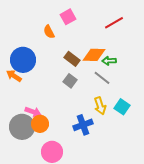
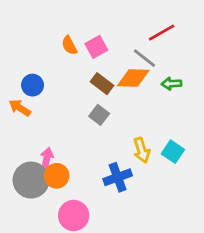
pink square: (68, 17) -> (96, 47), moved
blue circle: (23, 60) -> (33, 85), size x0.6
green arrow: (109, 61) -> (171, 84), moved
gray line: (102, 78) -> (145, 58), moved
pink arrow: (33, 112) -> (47, 159), turned -98

